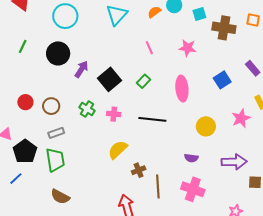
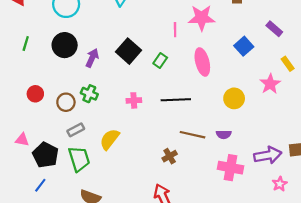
pink line: (149, 48) -> (175, 30), moved, turned 32
pink star: (188, 48) -> (202, 18), size x1.4
black square: (110, 79) -> (129, 51), moved
red circle: (25, 102) -> (35, 94), moved
green cross: (87, 109) -> (89, 94), moved
yellow semicircle: (118, 150) -> (110, 139), moved
purple arrow: (234, 162) -> (268, 155), moved
brown line: (158, 186) -> (192, 135), moved, turned -65

